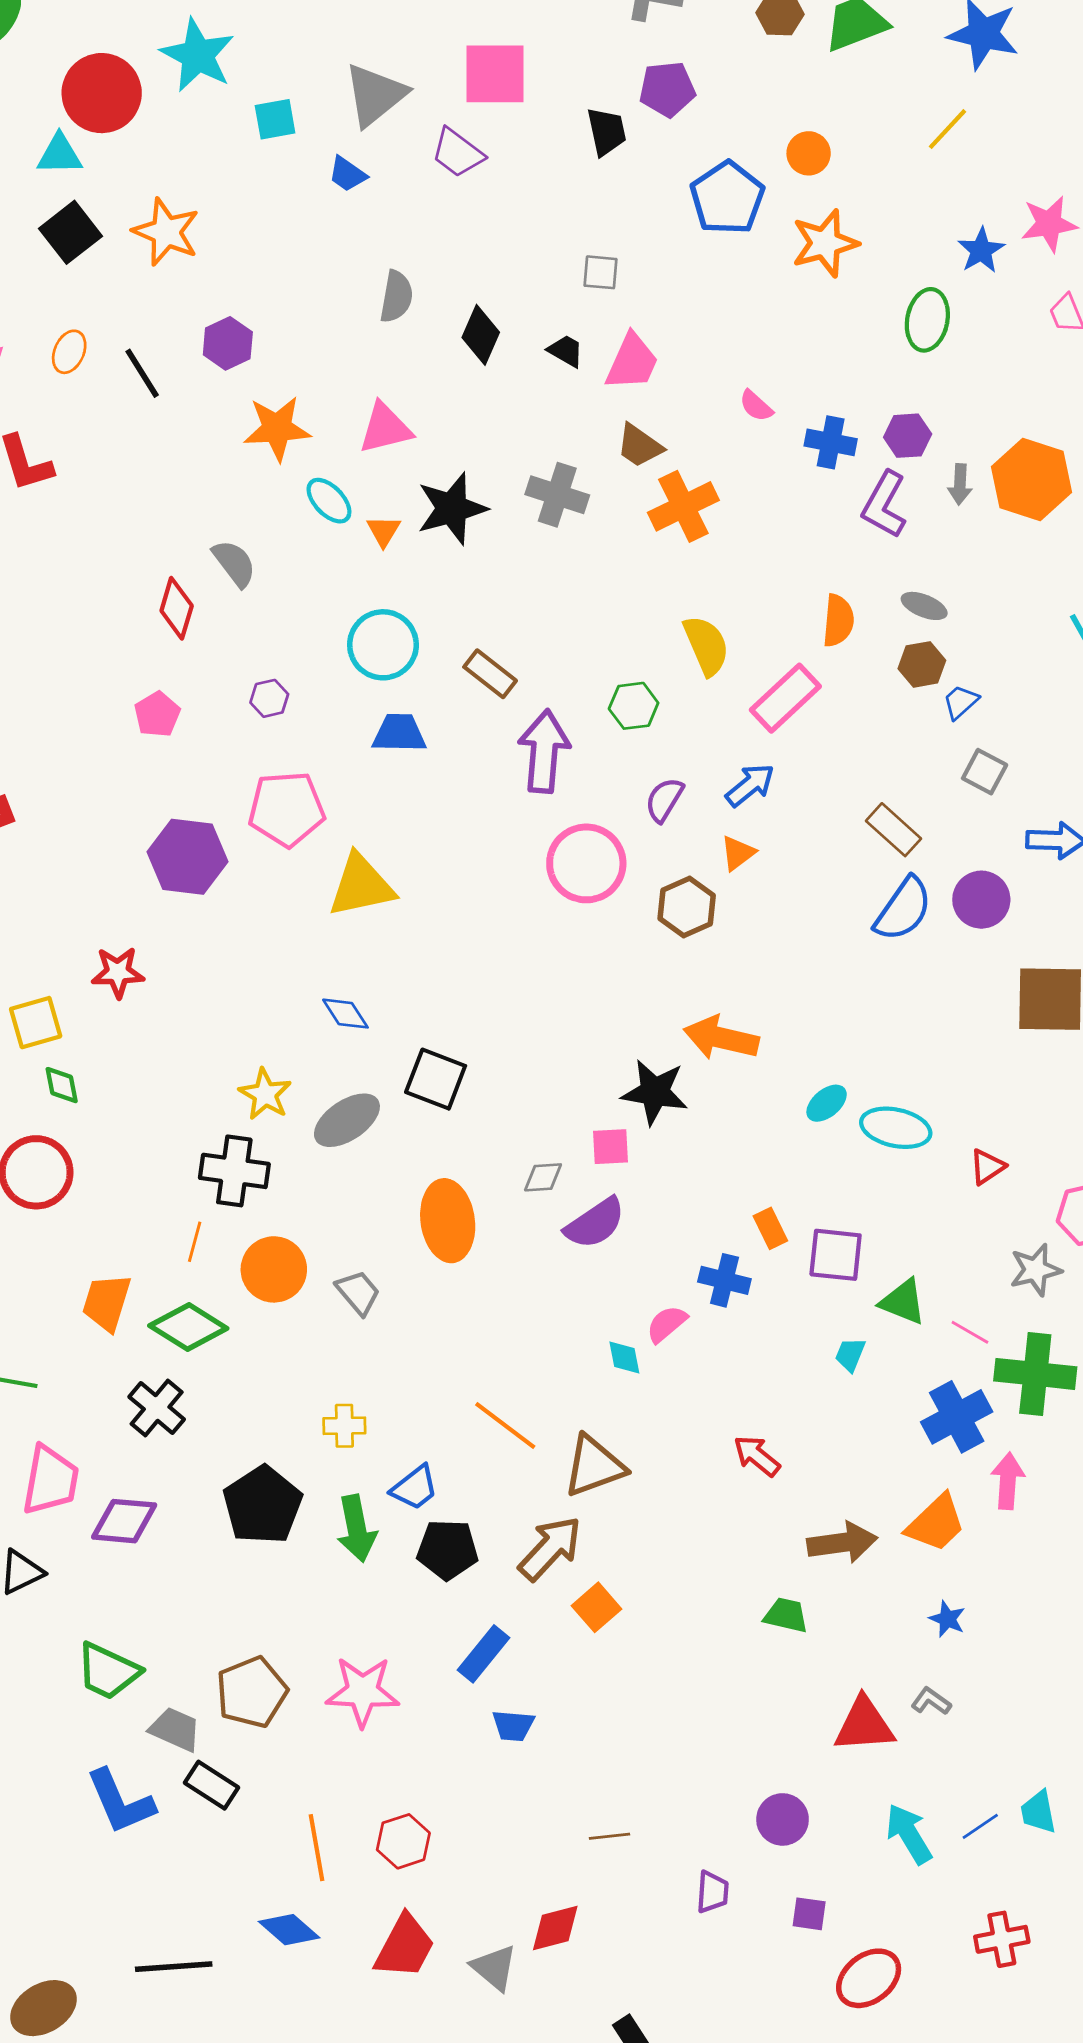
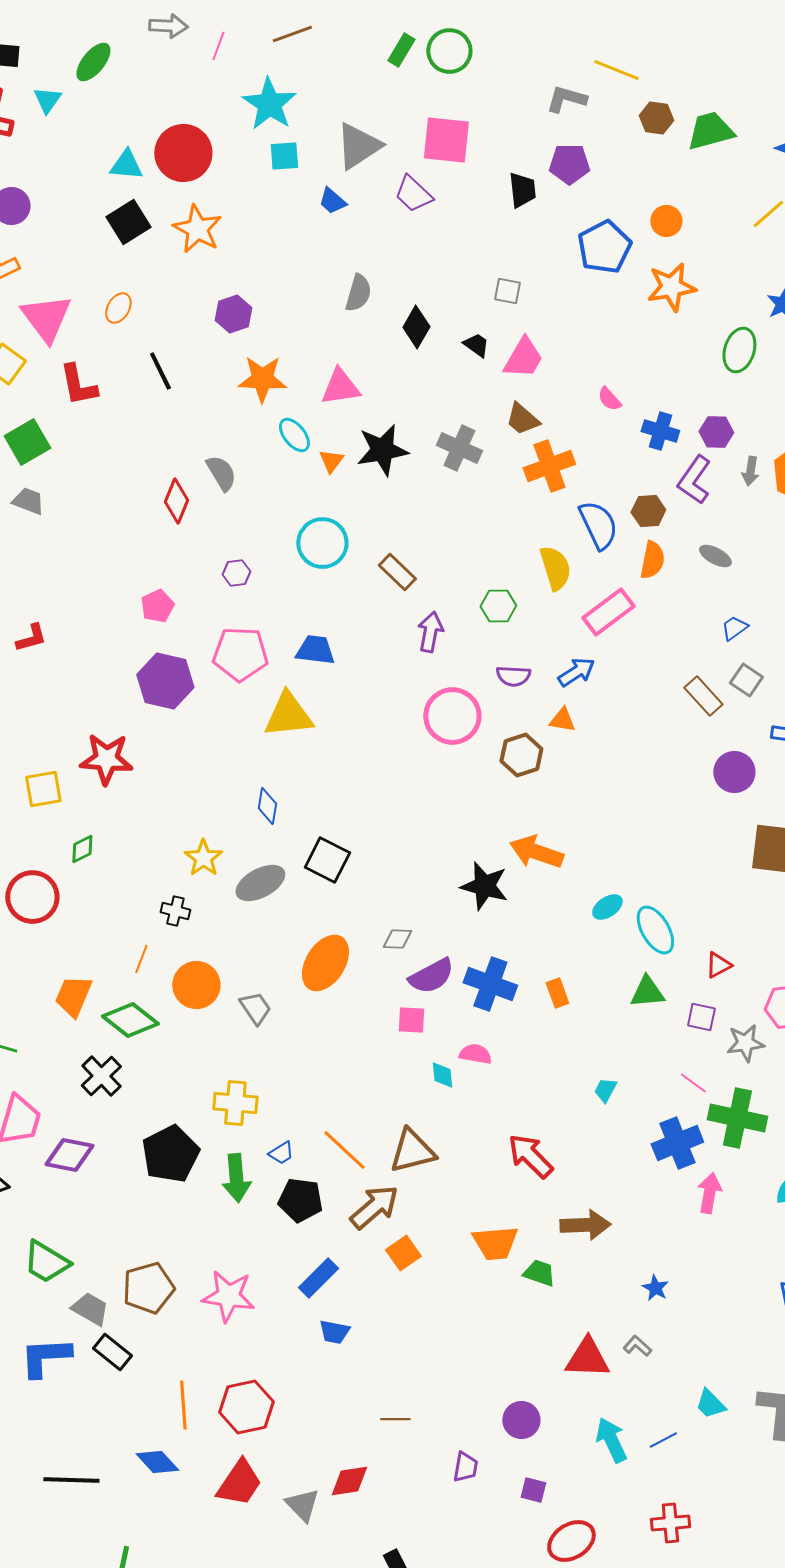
cyan star: (198, 55) -> (269, 104), moved
red circle: (102, 93) -> (183, 153), moved
black line: (142, 373) -> (160, 371), moved
brown hexagon: (922, 664) -> (648, 511), moved
pink pentagon: (157, 714) -> (157, 606), moved
blue trapezoid: (399, 733) -> (315, 650), moved
purple arrow: (544, 751) -> (430, 632), size x0.7
purple semicircle: (664, 800) -> (513, 676), turned -124
brown rectangle: (894, 830) -> (703, 696), moved
orange triangle: (738, 853) -> (562, 720), turned 40
blue semicircle: (903, 909) -> (598, 525), moved, turned -66
red star: (118, 972) -> (106, 759), size x1.4
blue diamond: (345, 1014) -> (267, 806), turned 36
green diamond: (62, 1085) -> (82, 849), moved, turned 68
cyan ellipse: (896, 1128) -> (655, 930), turned 42
pink square: (611, 1147) -> (411, 1020), moved
black cross: (234, 1171) -> (175, 911), size x0.6
orange ellipse: (448, 1221) -> (325, 963), turned 34
purple square: (836, 1255) -> (701, 1017), moved, size x0.7
blue cross: (724, 1280) -> (490, 984), moved, size x1.4
green triangle: (903, 1302) -> (647, 992), moved, turned -33
pink semicircle: (667, 1324) -> (475, 1054), turned 44
orange line: (505, 1425) -> (344, 1150), moved
yellow cross: (344, 1426) -> (235, 1103), size x1.4
red arrow: (757, 1456) -> (530, 1156), size x1.4
blue trapezoid: (415, 1488) -> (281, 1153), size x0.7
orange trapezoid: (936, 1523) -> (495, 1243), moved, turned 33
blue L-shape: (120, 1802) -> (45, 1357), turned 104
cyan trapezoid: (1038, 1812) -> (710, 1404), moved, turned -40
red hexagon: (403, 1841) -> (246, 1407), size x1.4

